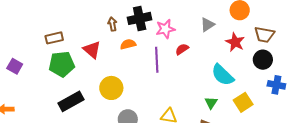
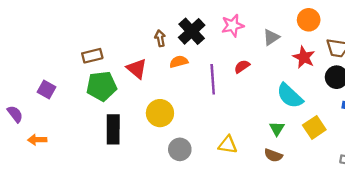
black cross: (140, 18) -> (192, 31), turned -30
pink star: (165, 29) -> (233, 26), moved
black rectangle: (71, 101) -> (113, 129), turned -60

